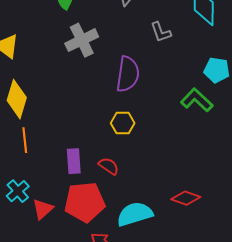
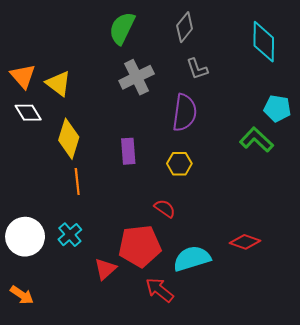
gray L-shape: (161, 32) -> (197, 69), moved
purple rectangle: (74, 161) -> (128, 151), moved
red triangle: (43, 209) -> (105, 269), moved

